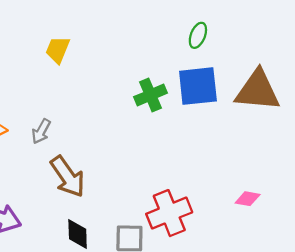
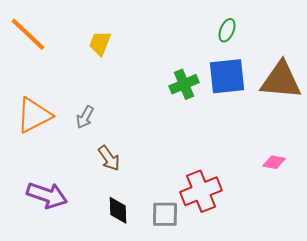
brown arrow: (68, 177) -> (109, 158), size x0.7
pink diamond: (248, 199) -> (274, 162), moved

